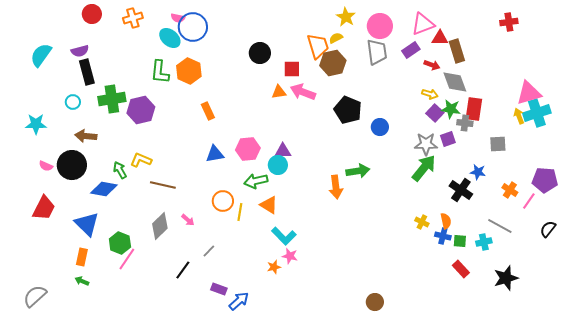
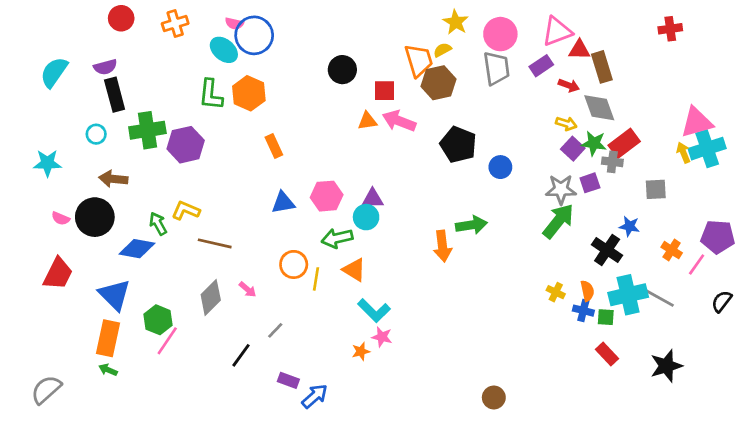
red rectangle: (474, 109) -> (624, 143), turned 45
cyan cross: (484, 242) -> (628, 295), moved, size x1.8
orange rectangle: (82, 257) -> (108, 338), size x1.5

